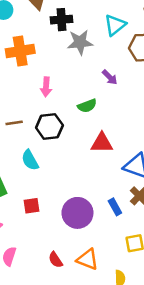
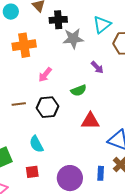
pink arrow: (46, 87) -> (45, 75), turned 35
cyan semicircle: (30, 160) -> (36, 144), moved
blue rectangle: (115, 207) -> (101, 173), turned 32

